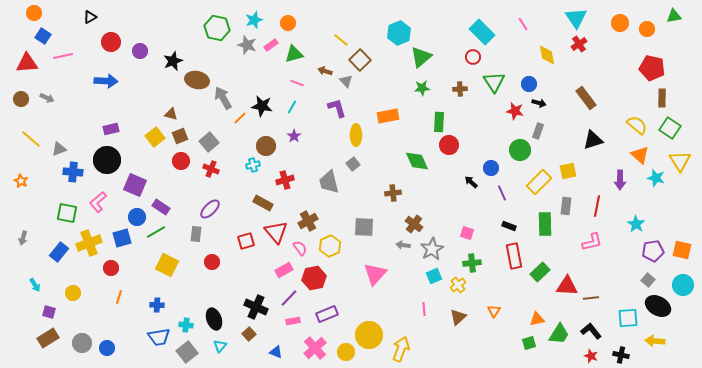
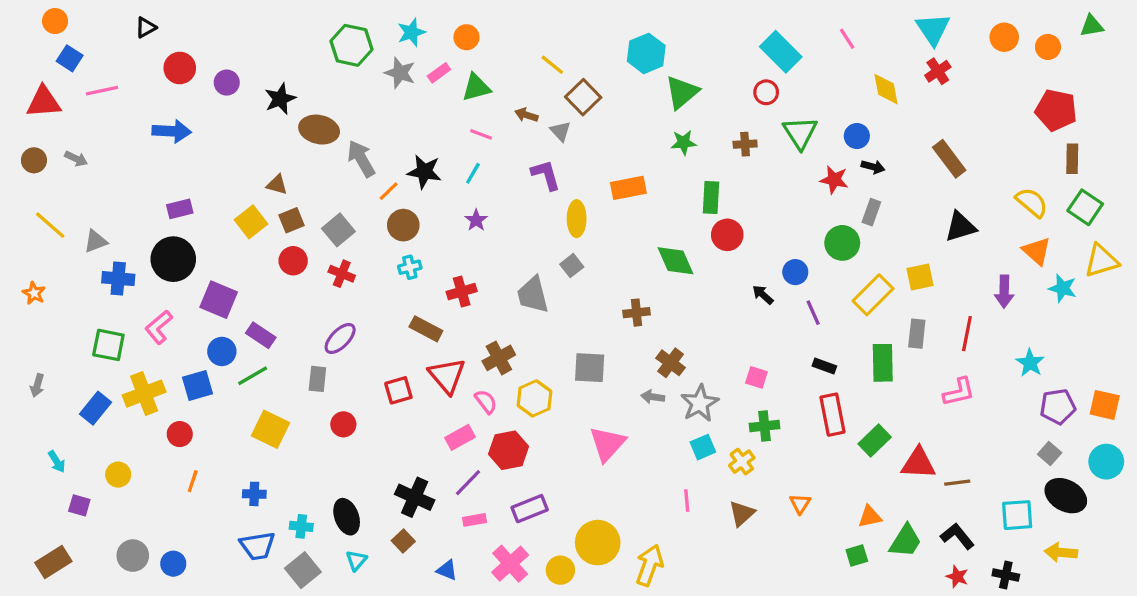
brown circle: (266, 146) -> (403, 225), moved
yellow triangle: (680, 161) -> (1101, 261), turned 45
brown rectangle: (48, 338) -> (53, 562), moved

